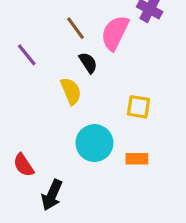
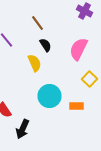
pink semicircle: (115, 33) -> (78, 49), moved
yellow square: (139, 107) -> (90, 79), moved, turned 35

